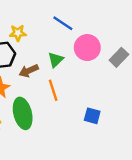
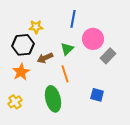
blue line: (63, 23) -> (73, 19), turned 66
gray rectangle: (119, 57) -> (108, 56), moved
green ellipse: (23, 113) -> (53, 99), moved

